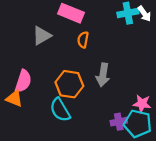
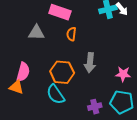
gray triangle: (42, 36) -> (36, 33), turned 36
pink star: (142, 104) -> (123, 74), moved
purple cross: (119, 122) -> (95, 107), moved

